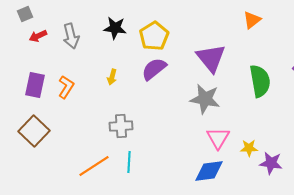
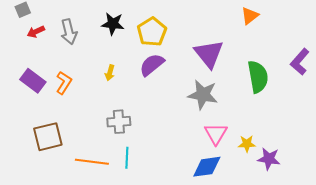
purple rectangle: (35, 85) -> (33, 81), turned -65
brown square: (34, 131) -> (48, 137), moved, turned 32
orange line: (94, 166) -> (92, 162), turned 40

